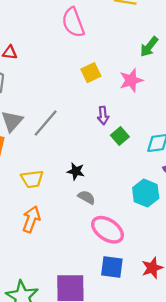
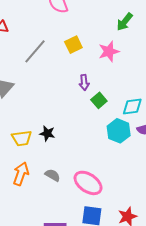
gray line: (46, 123) -> (35, 51), moved
black star: (76, 171) -> (47, 133), moved
cyan hexagon: (146, 193) -> (119, 131), moved
gray semicircle: (87, 197) -> (52, 175), moved

